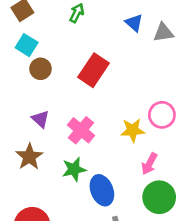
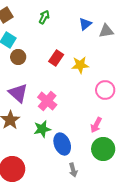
blue triangle: (134, 23) -> (85, 24), turned 40
red rectangle: (94, 70) -> (56, 58), size x0.7
purple triangle: (40, 119) -> (18, 93), size x1.5
yellow star: (133, 130) -> (80, 65), moved

